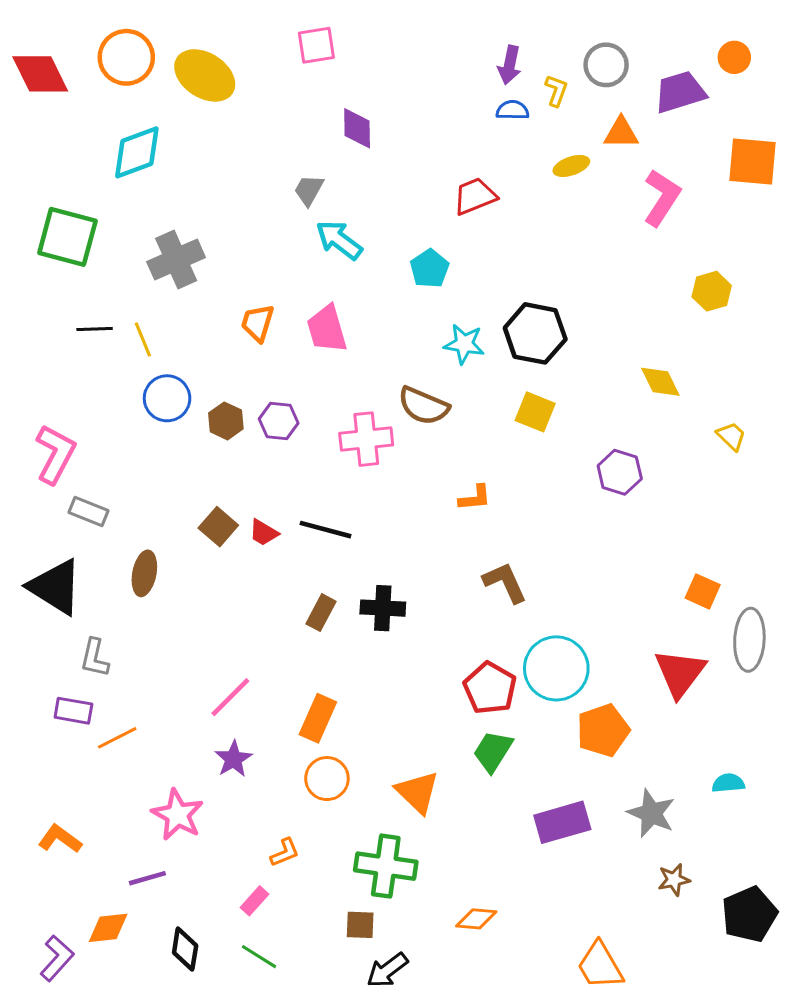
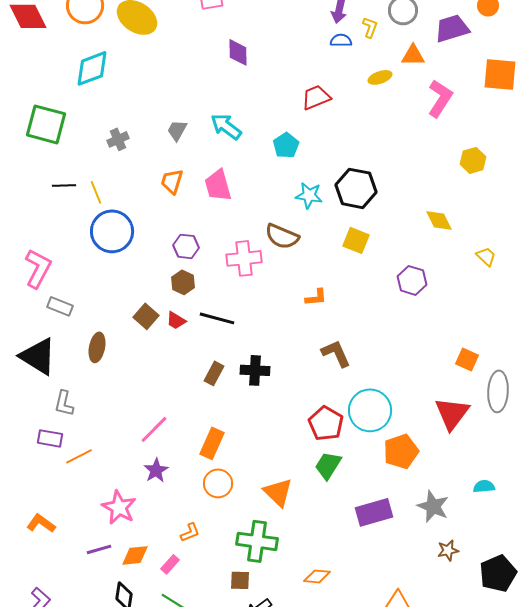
gray trapezoid: (309, 190) -> (177, 130), moved
gray cross: (176, 260) -> (118, 139), size x0.6
blue circle: (167, 398) -> (112, 231), size x1.4
brown hexagon: (226, 421) -> (183, 282), moved
orange diamond: (108, 928) -> (135, 555), moved

